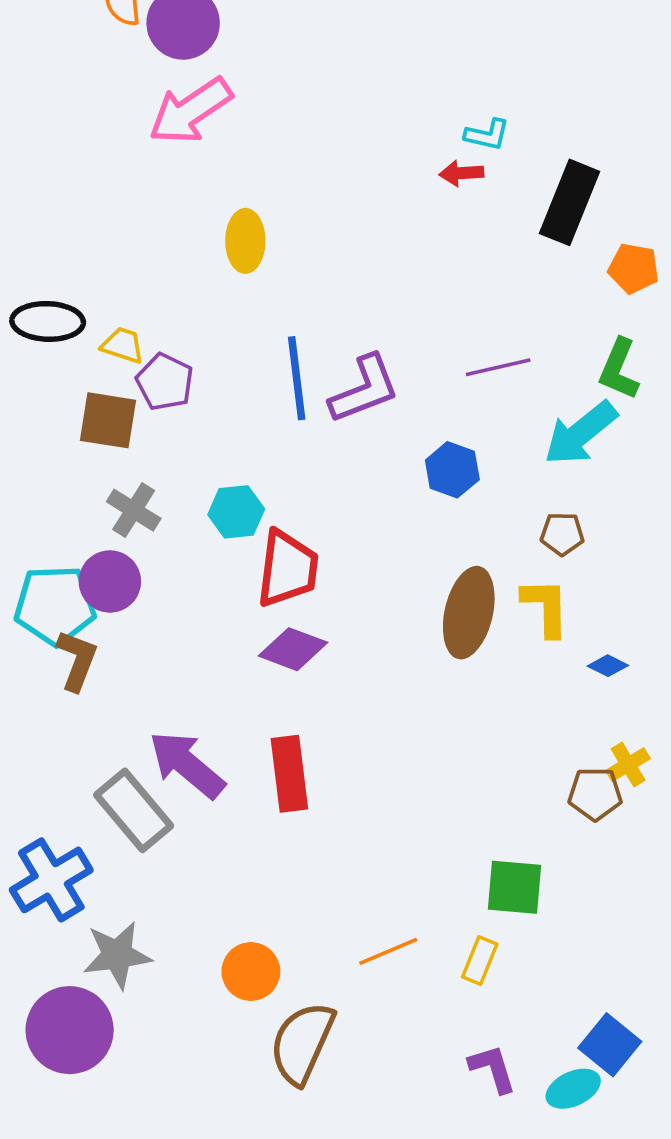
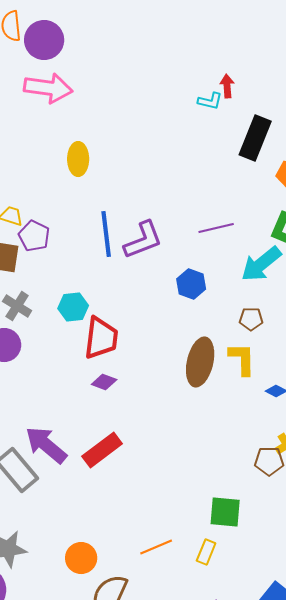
pink arrow: (190, 111) -> (48, 88), turned -138
red arrow: (461, 173) -> (227, 86), moved, turned 90
purple diamond: (293, 649) -> (104, 382), size x0.7
red rectangle: (289, 774) -> (102, 450), turned 60

